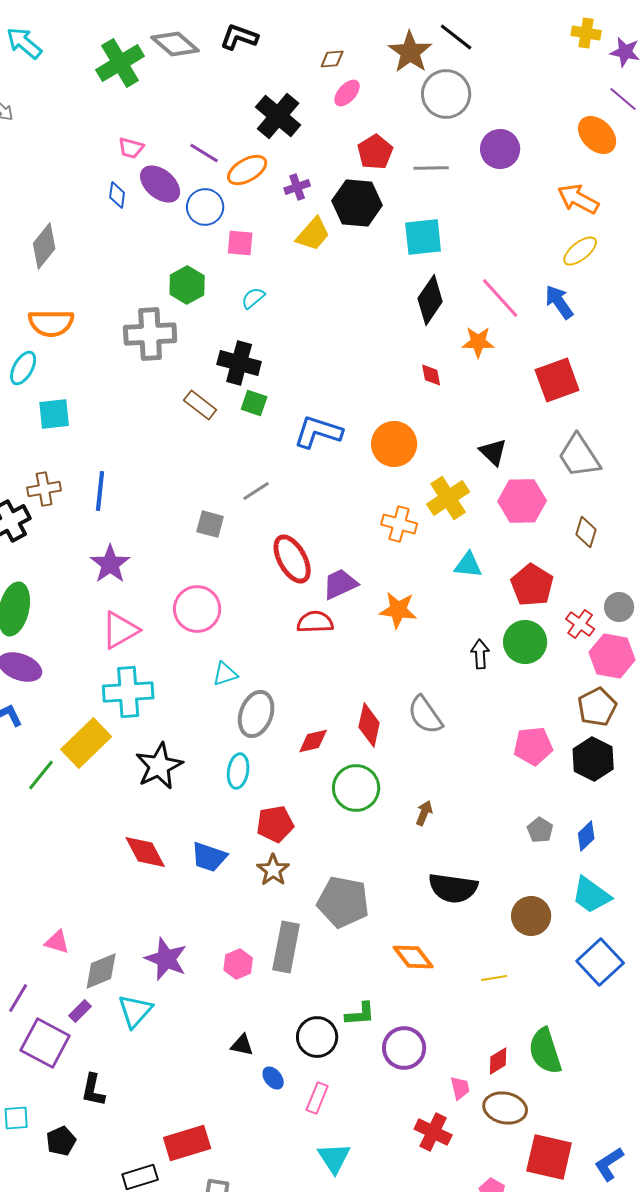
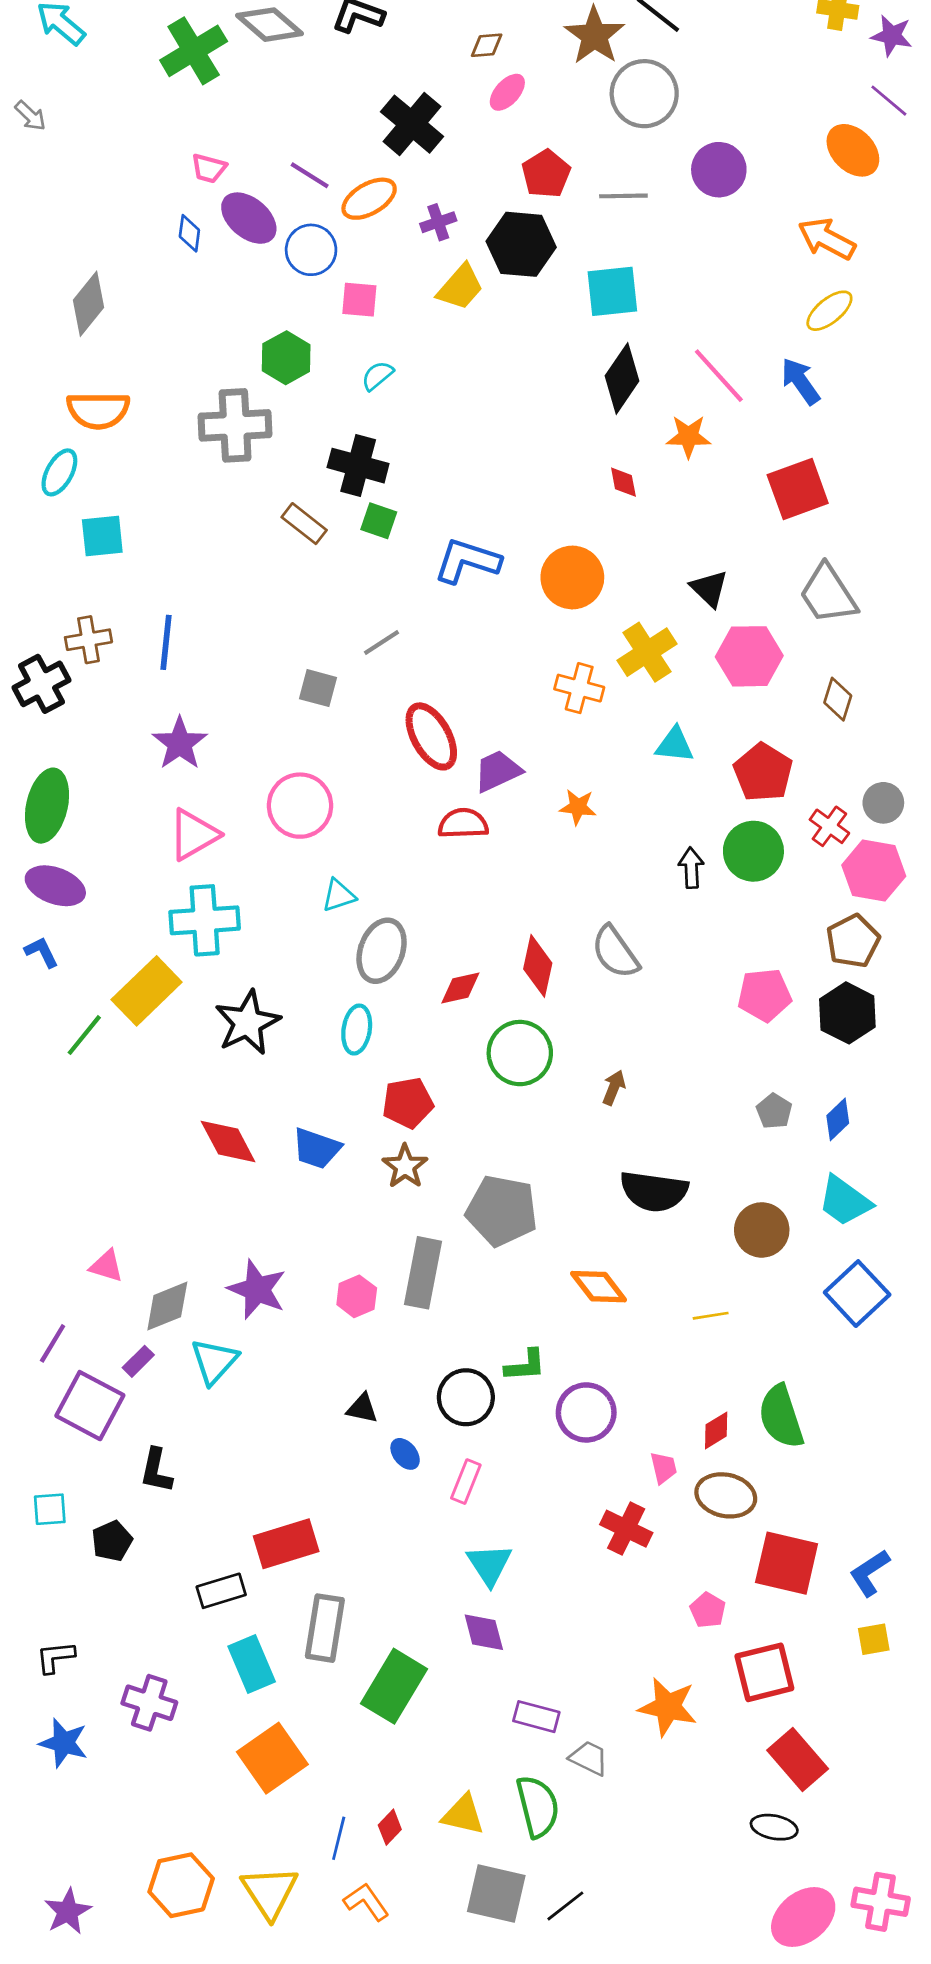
orange star: (398, 610) -> (578, 807), size x0.7

